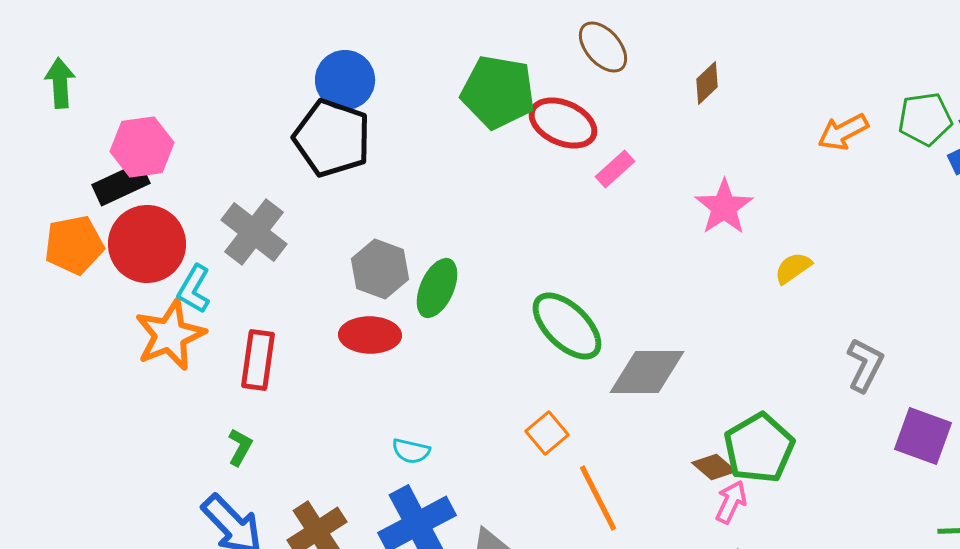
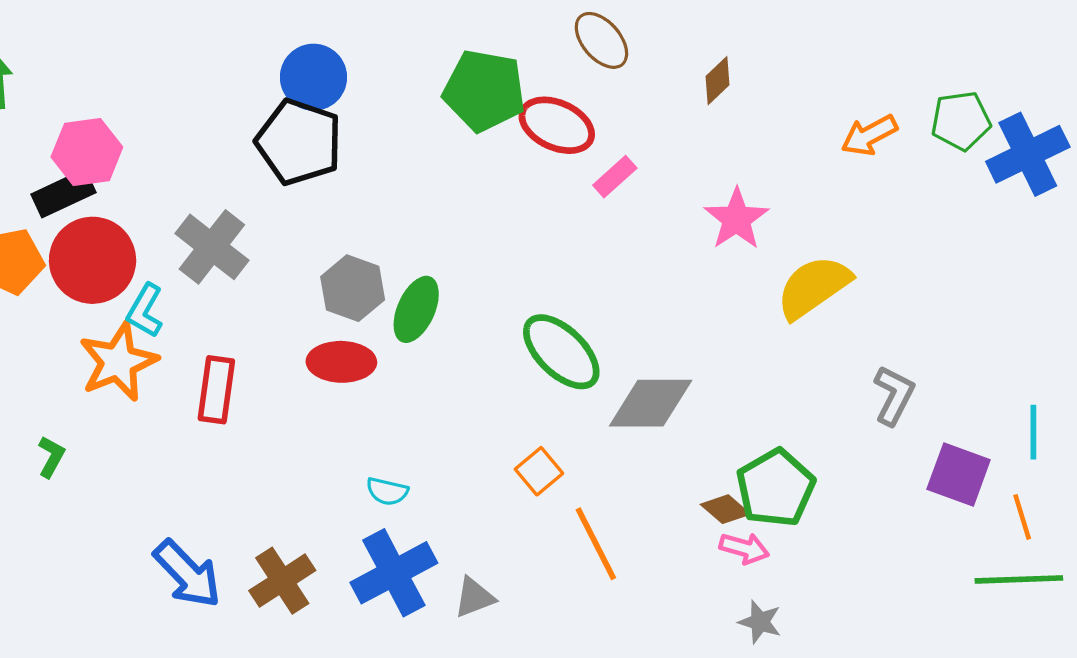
yellow semicircle: (793, 268) -> (814, 287), size x1.8
green L-shape: (240, 447) -> (51, 457), moved
pink arrow: (731, 502) -> (744, 548), turned 81

